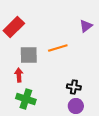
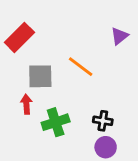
orange line: (58, 48) -> (81, 67), turned 54
green cross: (26, 99) -> (56, 122), moved, turned -36

